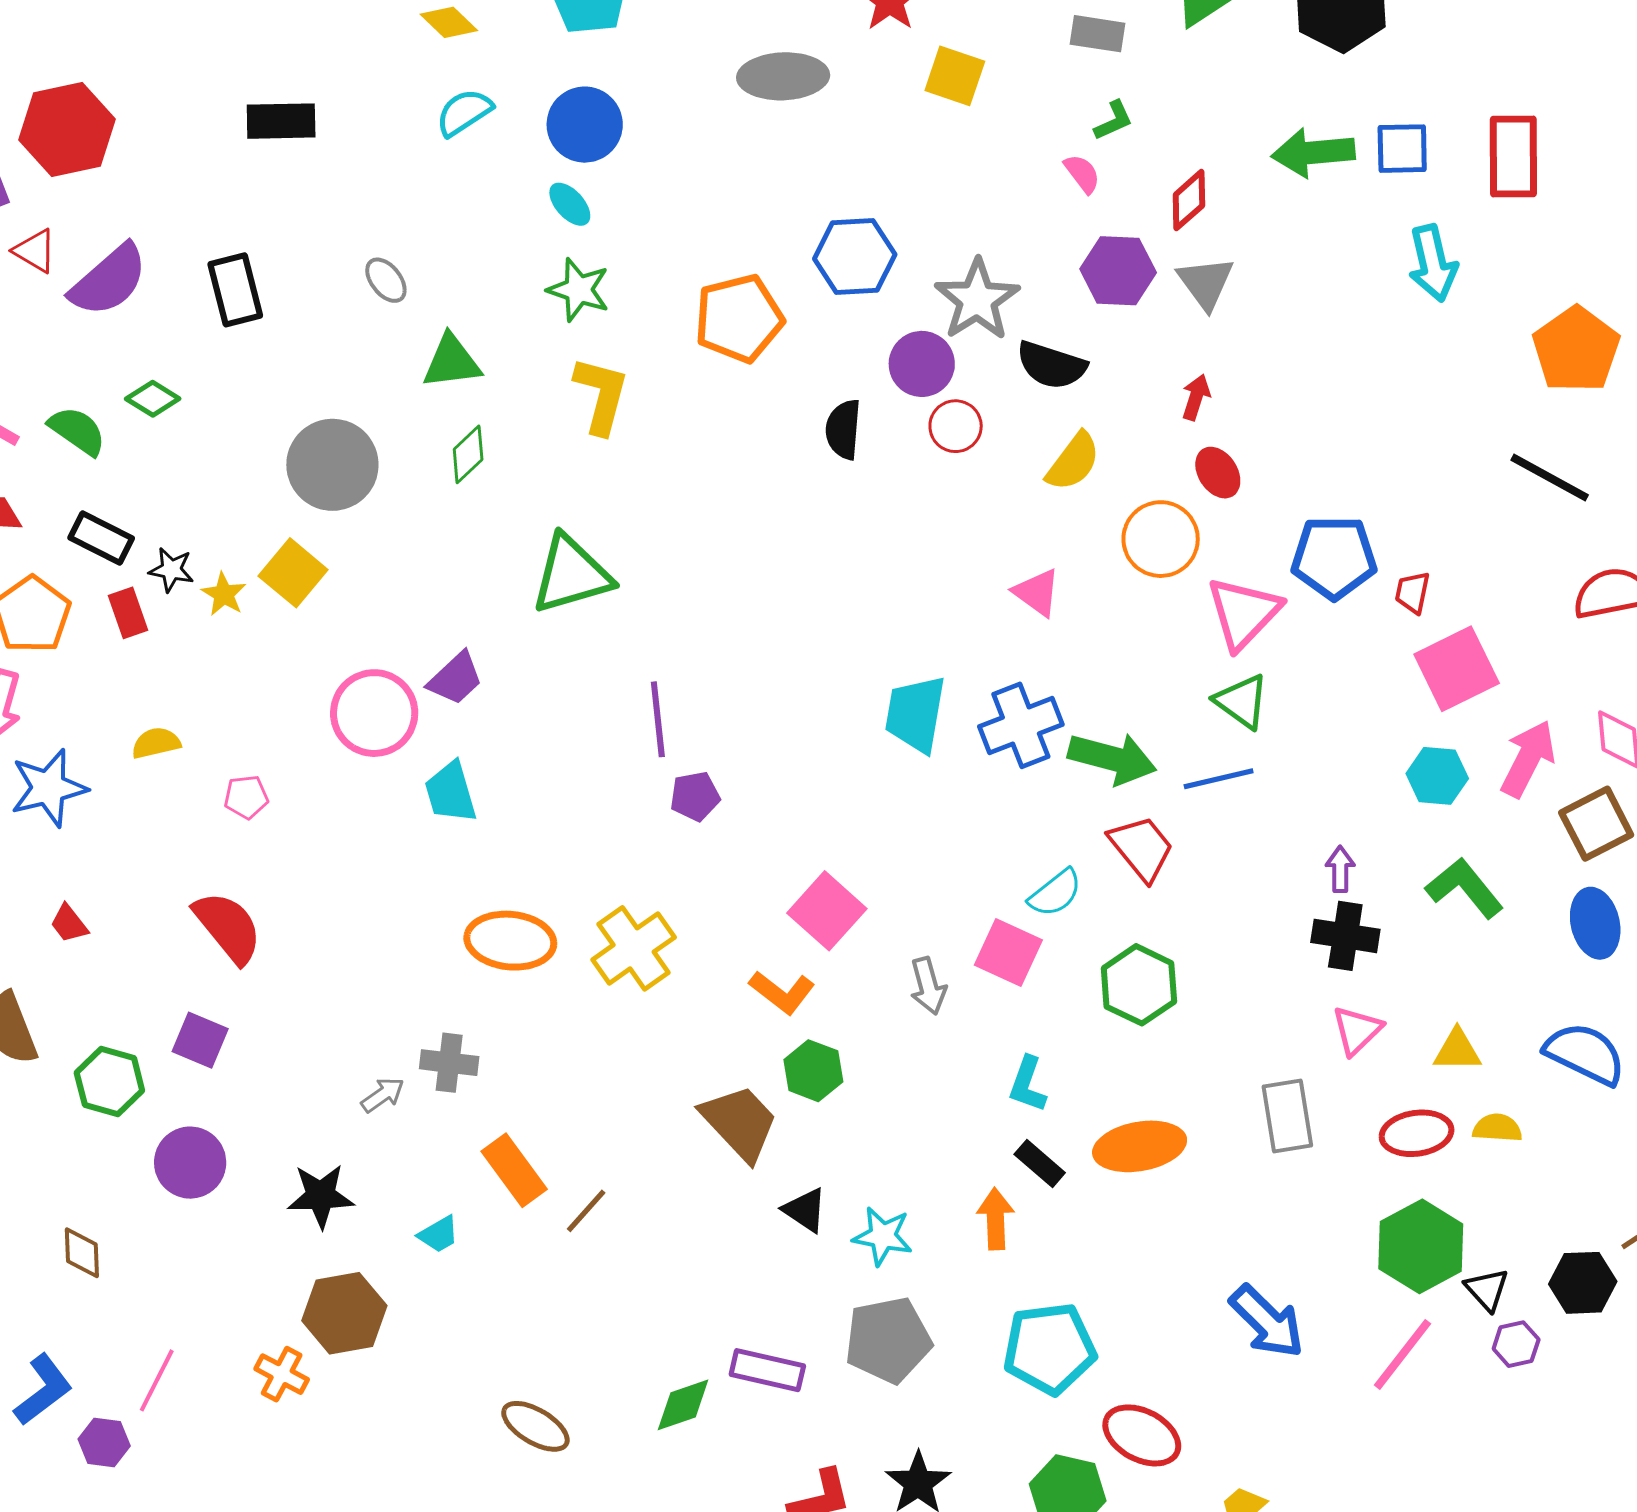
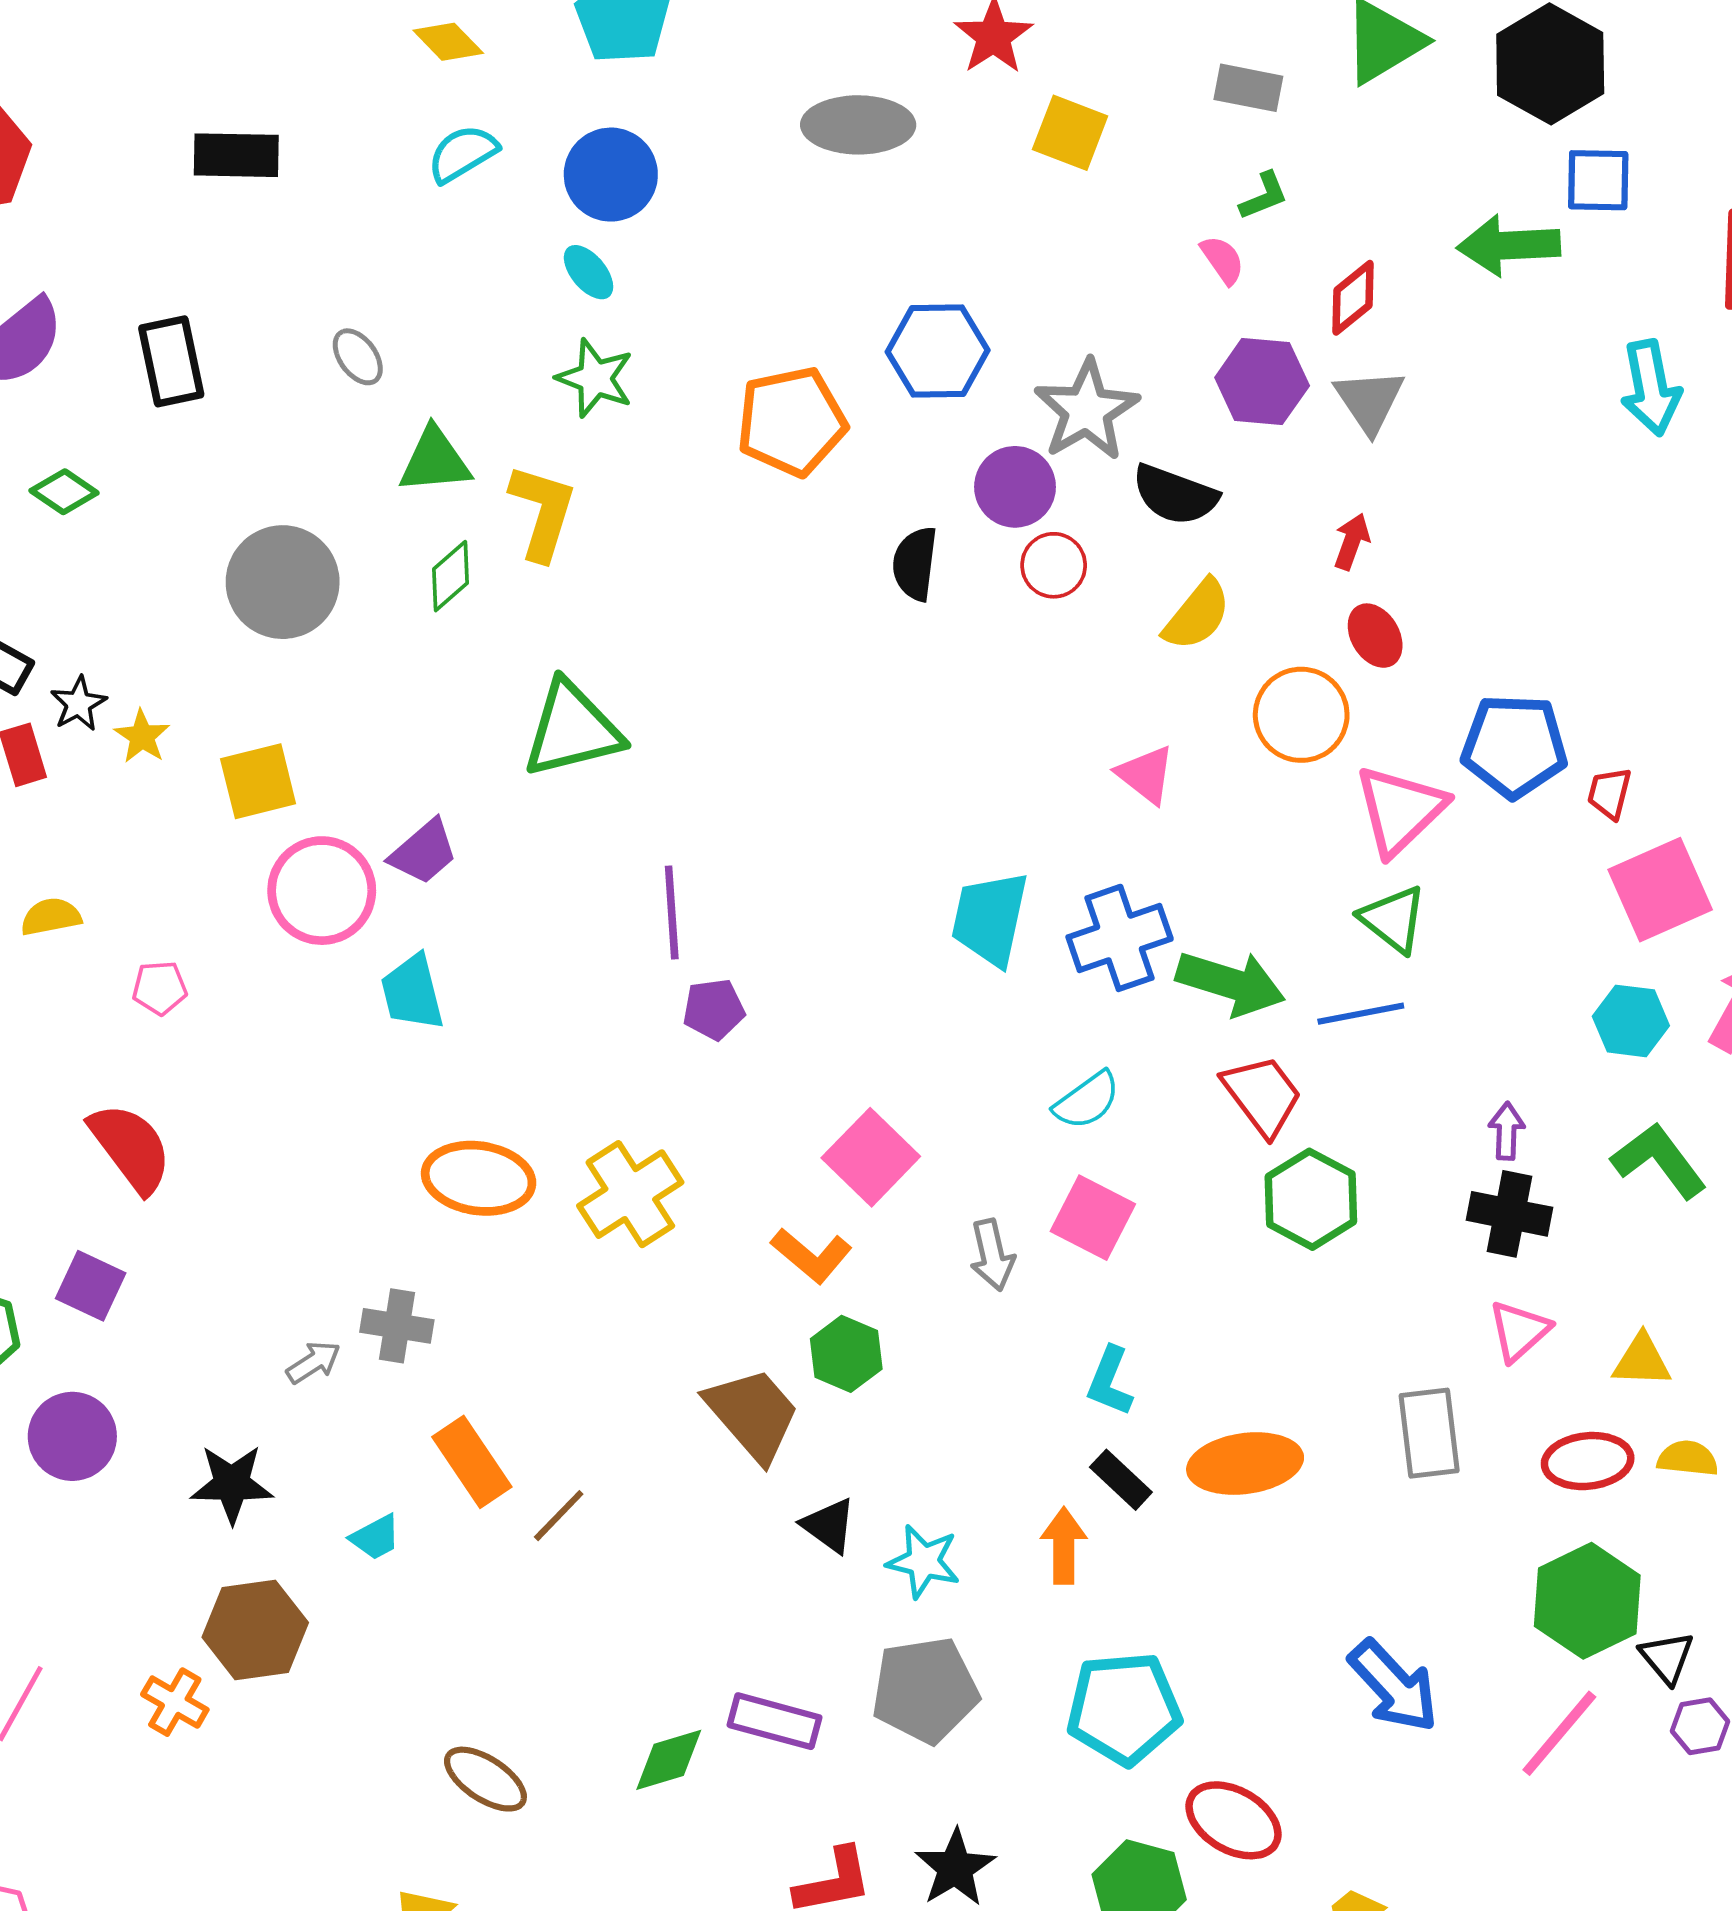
blue square: (1402, 149) -> (1598, 180), moved
yellow L-shape: (601, 395) -> (543, 512), moved
black star: (171, 570) -> (78, 704), turned 30
yellow square: (293, 573) -> (258, 781), moved, turned 34
cyan semicircle: (1055, 893) -> (1087, 1100), moved
green hexagon: (1139, 985) -> (1311, 1199), moved

